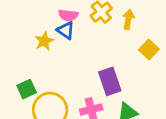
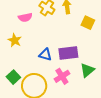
blue triangle: (66, 30) -> (45, 55), moved
purple rectangle: (110, 81) -> (68, 53), turned -60

